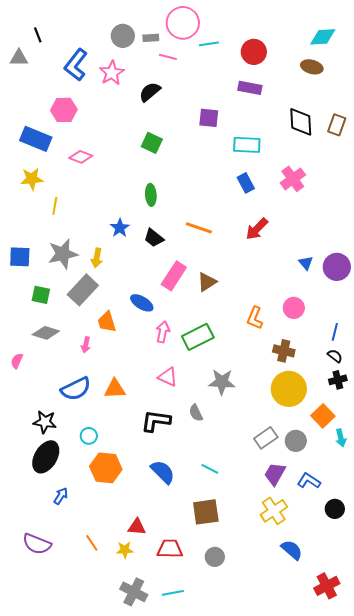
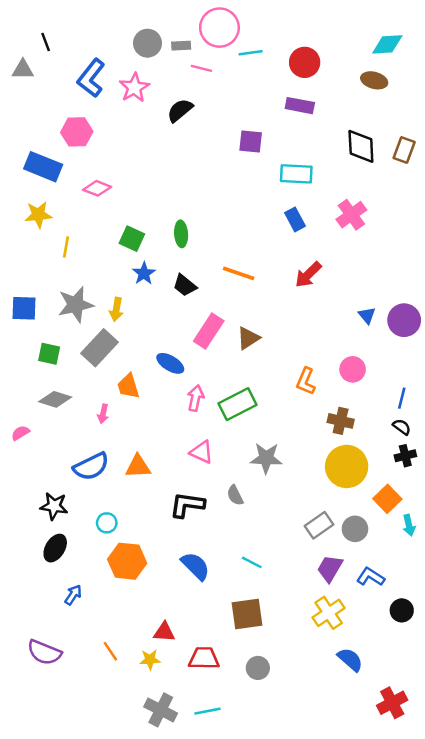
green square: (152, 143) -> (132, 239), moved
pink semicircle: (17, 361) -> (20, 433), turned 35
black ellipse: (46, 457) -> (55, 548), size x0.7

